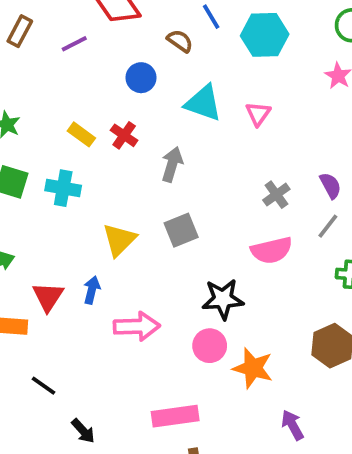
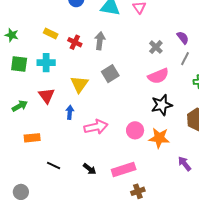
red cross: (124, 135) -> (75, 42), moved
red triangle: (48, 297) -> (47, 96), moved
black star: (223, 299) -> (162, 105), moved
black arrow: (83, 431) -> (90, 169), moved

